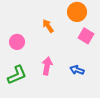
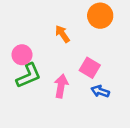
pink square: (86, 36) -> (90, 68), moved
green L-shape: (17, 75) -> (28, 76), moved

